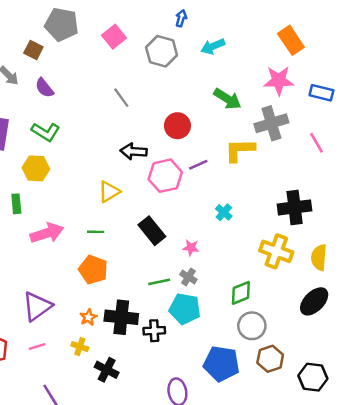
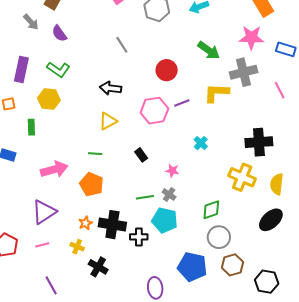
black arrow: (133, 151) -> (111, 88), moved
black rectangle: (152, 231) -> (141, 155), size x0.6
pink arrow: (47, 233) -> (54, 169), moved

